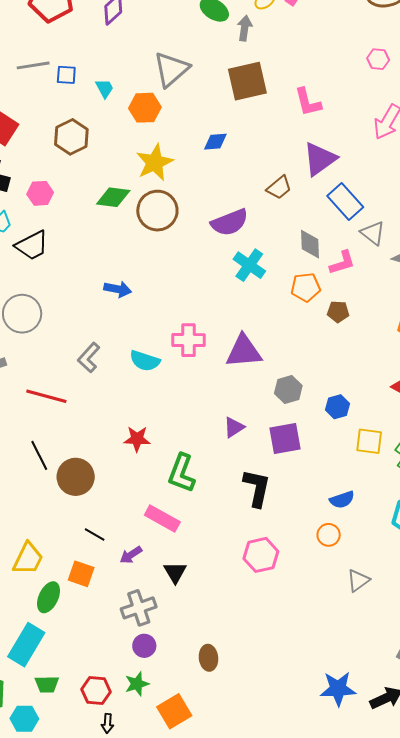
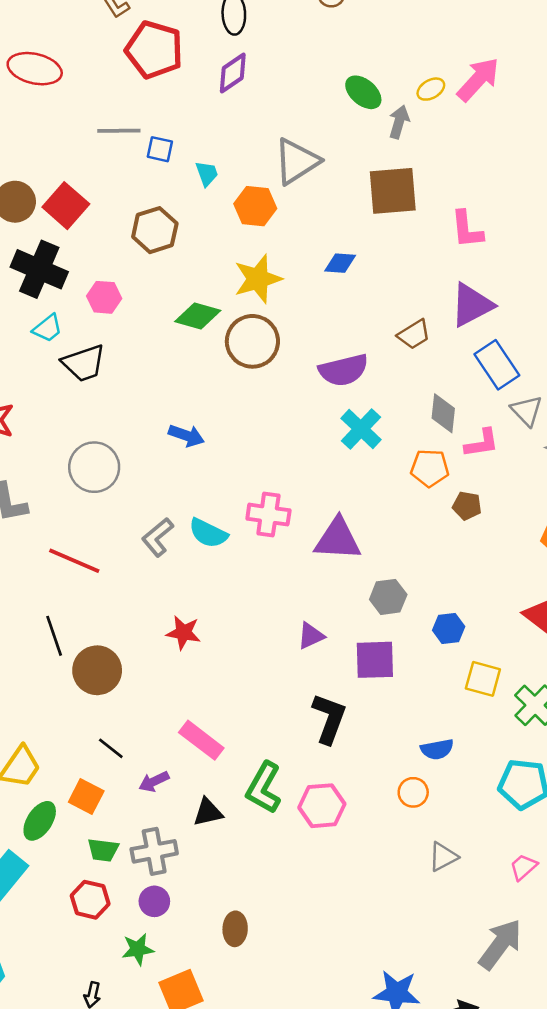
gray circle: (22, 314) -> (94, 467), moved
gray L-shape: (89, 358) -> (158, 537), moved
green L-shape: (182, 473) -> (264, 788), moved
black triangle: (175, 572) -> (208, 812), turned 40
green trapezoid: (47, 684) -> (103, 850), moved
red hexagon: (96, 691) -> (90, 900), moved

